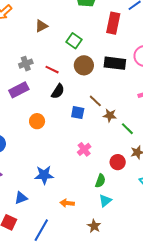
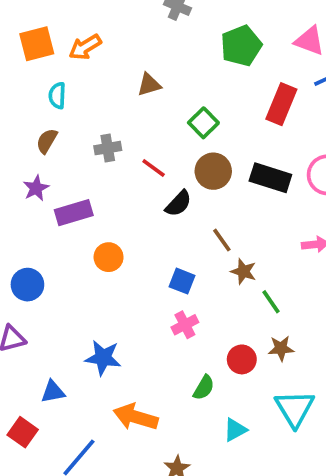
purple rectangle: (19, 90) -> (74, 213), moved
black semicircle: (58, 91) -> (178, 204), moved
blue square: (78, 113) -> (182, 281), moved
cyan triangle: (105, 201) -> (235, 430), moved
orange arrow: (67, 203) -> (136, 417), size x1.6

